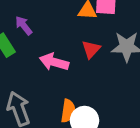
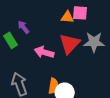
red triangle: (91, 49) -> (70, 44), size x1.6

